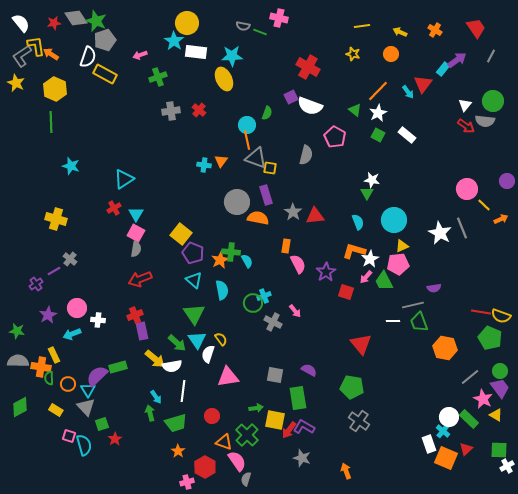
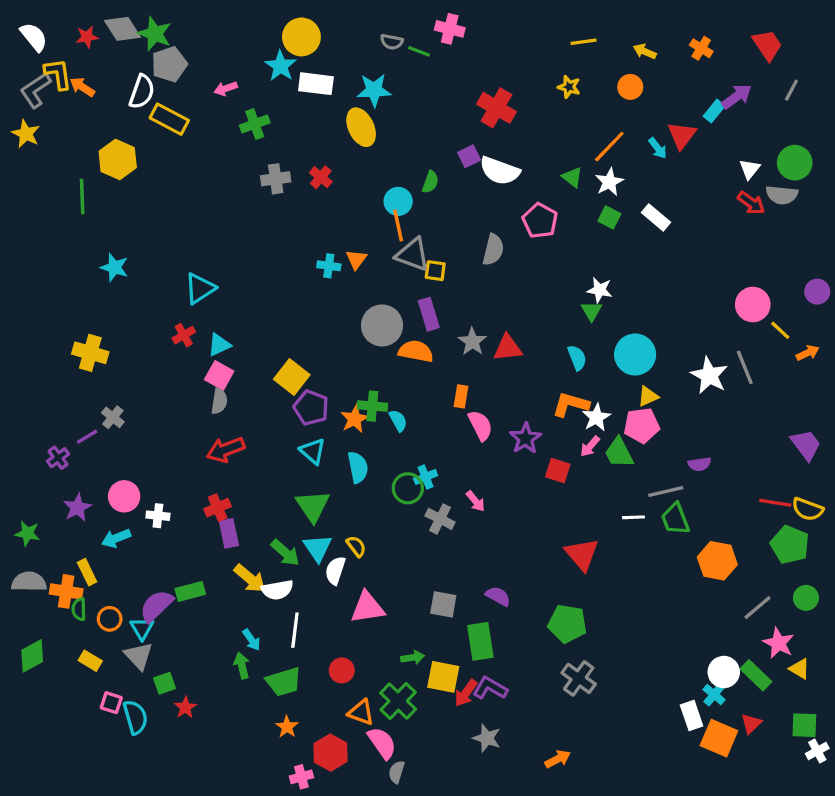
yellow hexagon: (55, 89) -> (118, 159), moved
cyan triangle: (136, 214) -> (219, 345), turned 35
purple trapezoid: (500, 388) -> (806, 445), moved
orange arrow: (346, 471) -> (558, 759), turned 84

